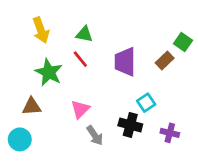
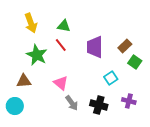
green square: (183, 42) -> (135, 62), moved
pink triangle: (80, 109) -> (61, 83), turned -35
black cross: (130, 125) -> (99, 105), moved

